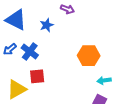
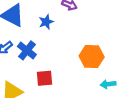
red square: (37, 76) -> (44, 78), moved

